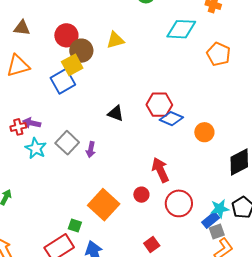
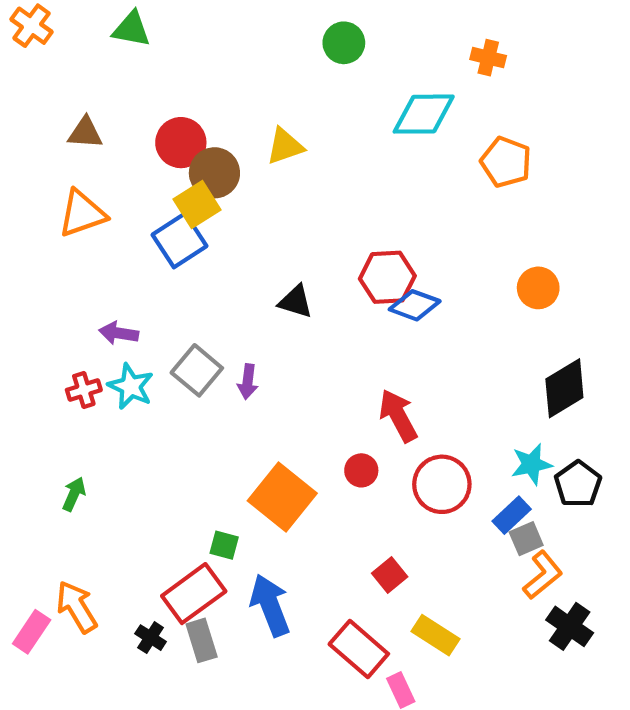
red cross: (18, 127) -> (84, 390), moved
orange circle: (204, 132) -> (538, 288), moved
cyan star: (220, 209) -> (531, 464), moved

